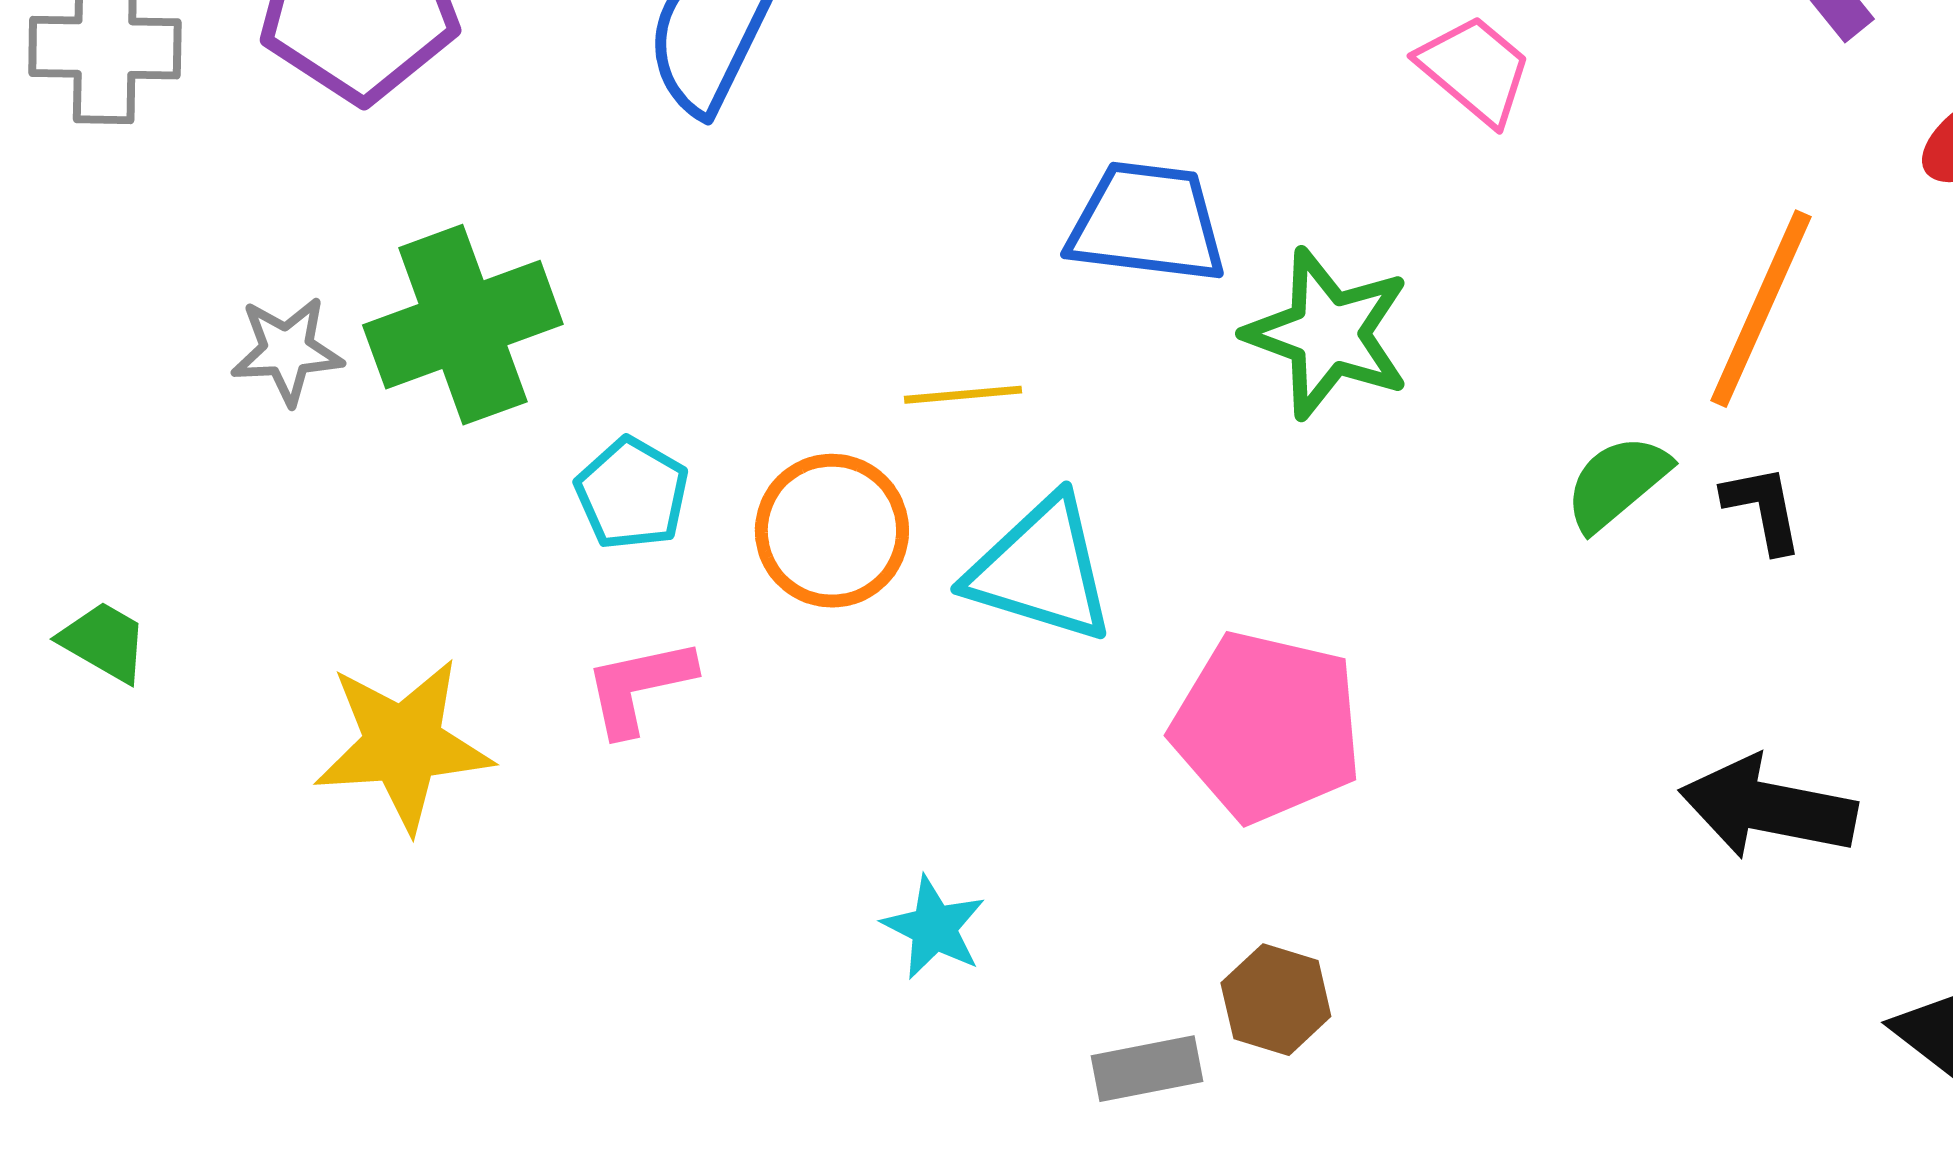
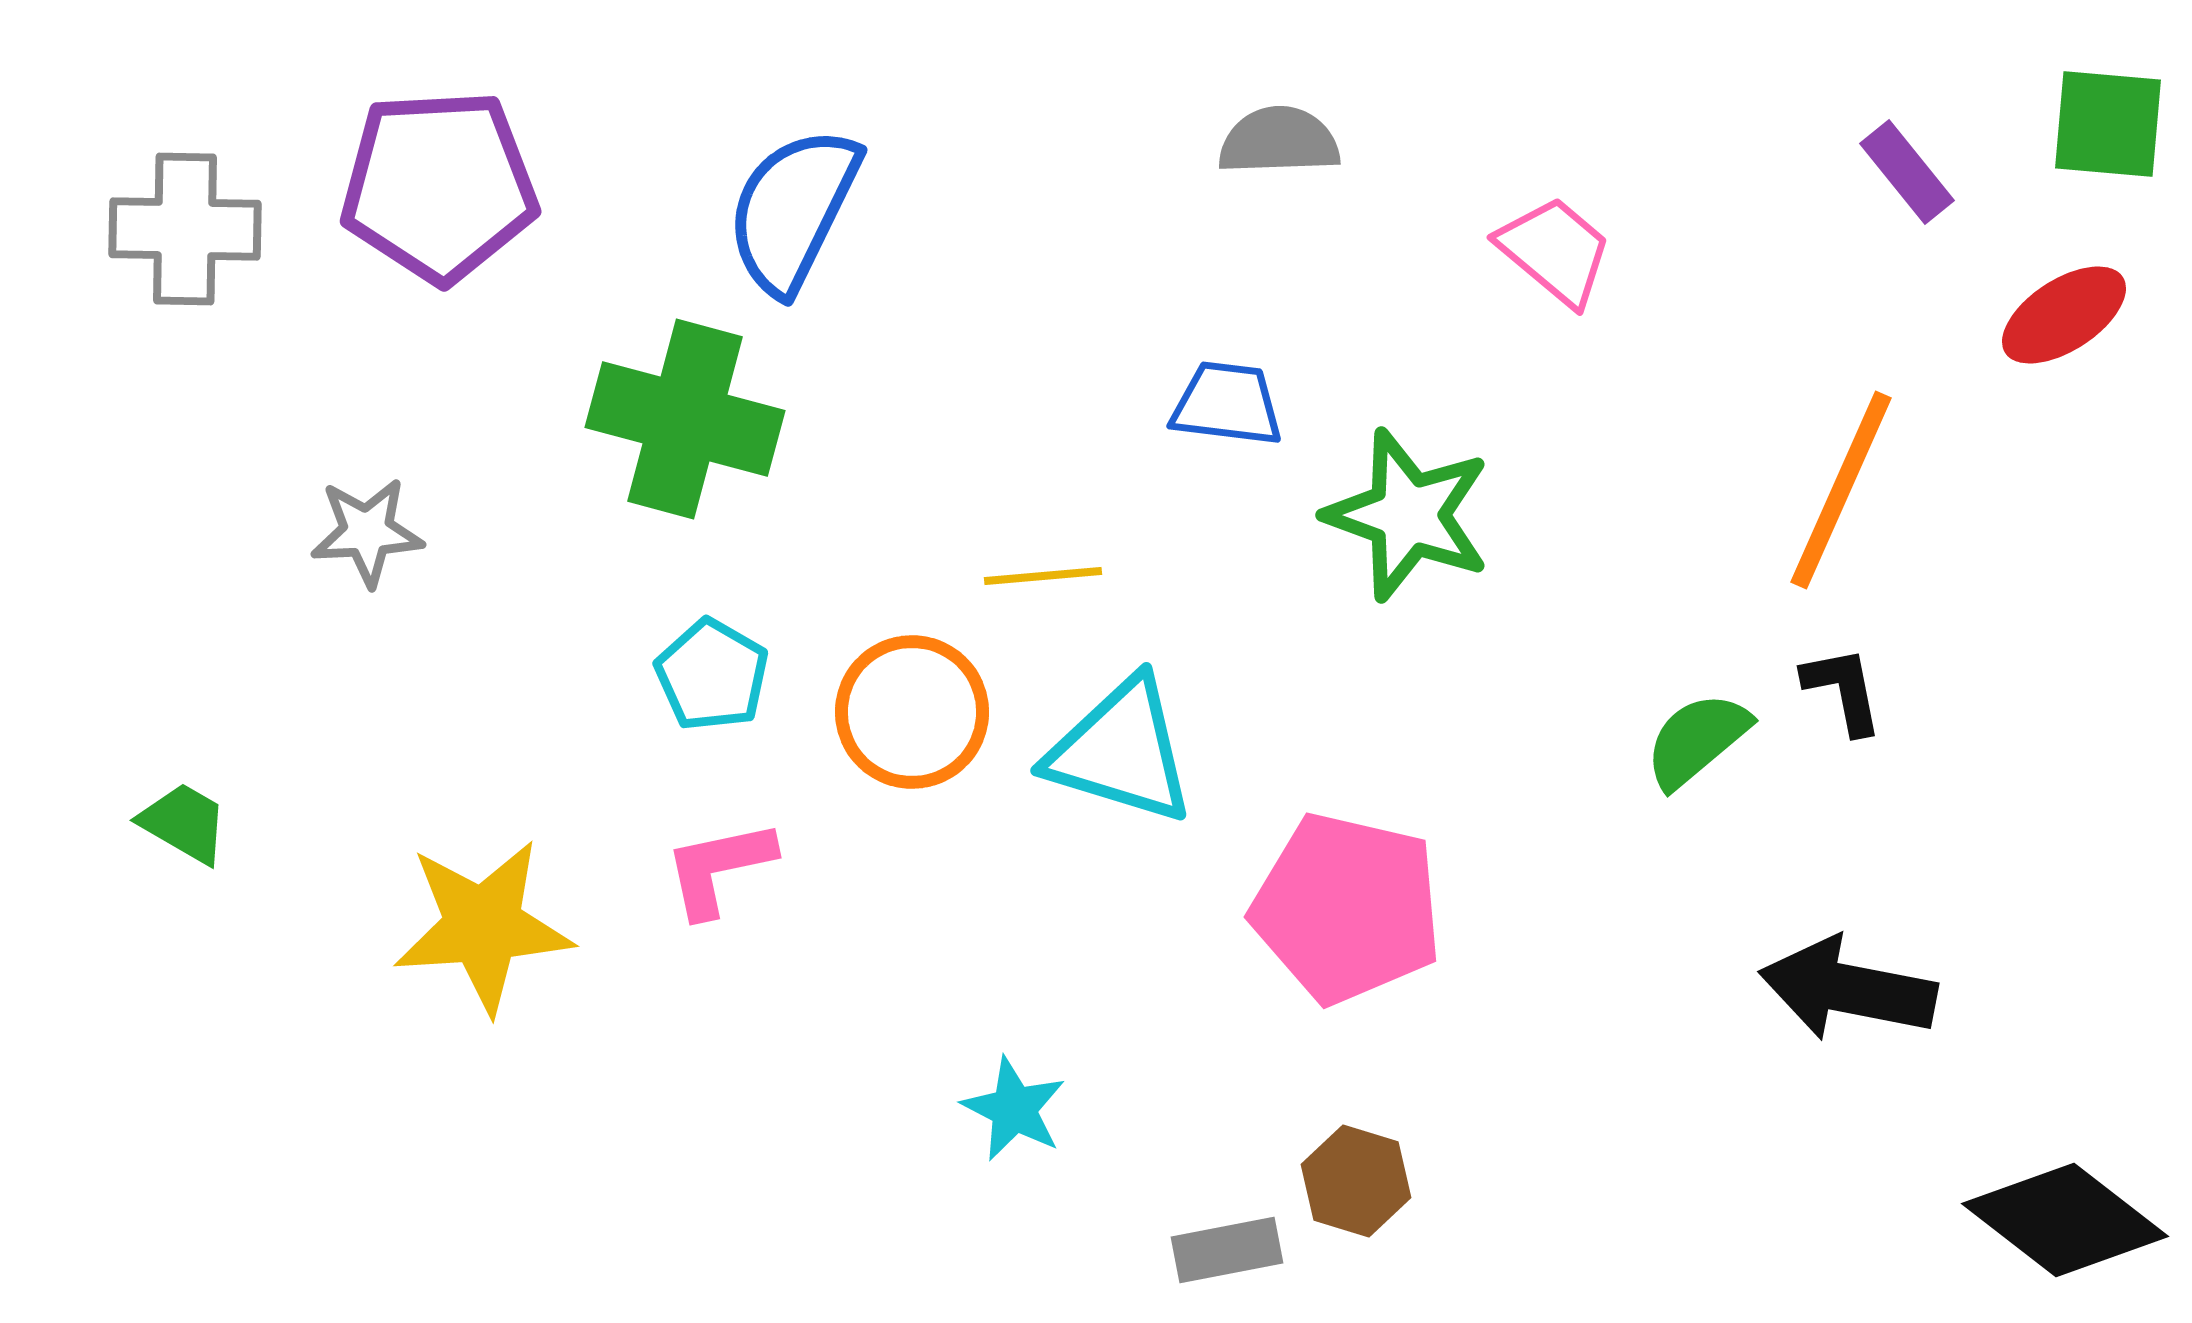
blue trapezoid: (1147, 223) -> (1227, 404), size x0.7
green cross: (463, 325) -> (685, 419), moved, turned 35
green semicircle: (1617, 483) -> (1697, 740), moved

